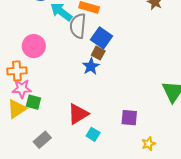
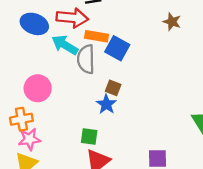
blue square: (101, 38) -> (117, 48), moved
green square: (33, 102) -> (89, 137), moved

